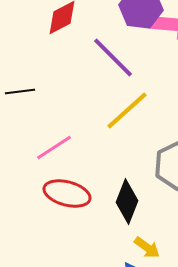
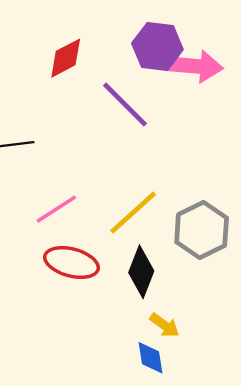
yellow line: (127, 110) -> (133, 213), moved

